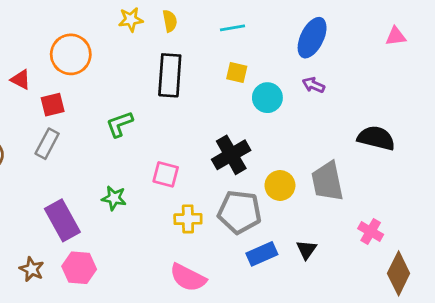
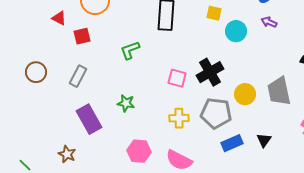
gray rectangle: (47, 144) -> (78, 76), moved
pink square: (166, 174) -> (177, 78), moved
pink hexagon: (79, 268) -> (139, 151), moved

